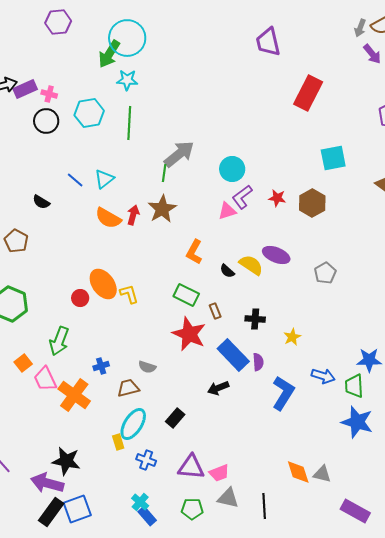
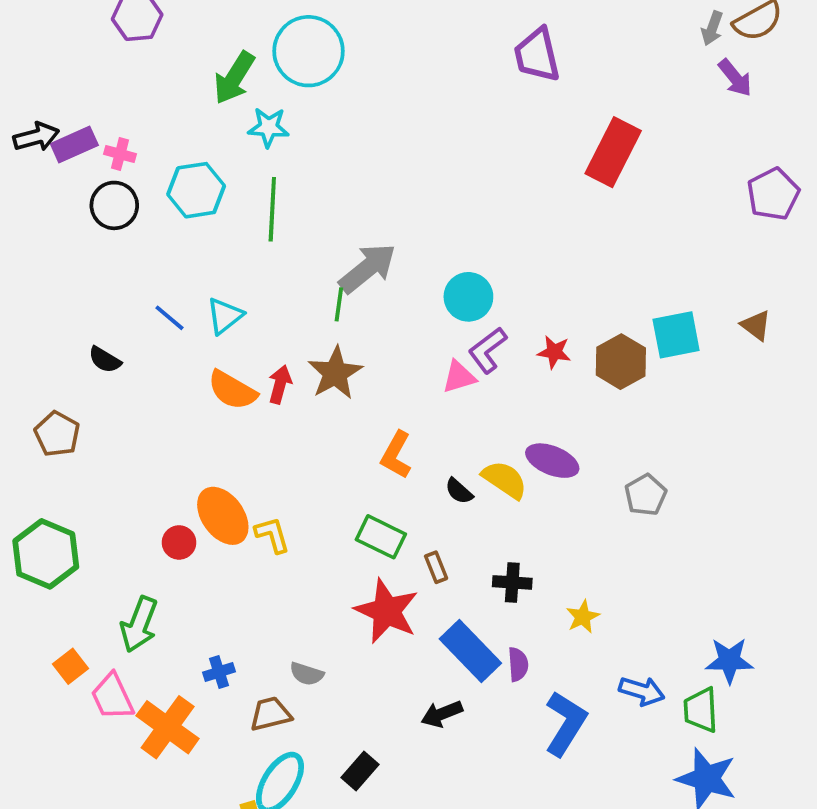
cyan circle: (127, 38) -> (309, 51), moved
cyan square: (333, 158) -> (676, 335), moved

